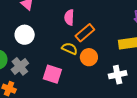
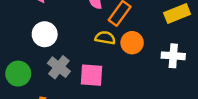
gray cross: (20, 66) -> (59, 67), moved
white cross: (118, 75) -> (173, 56), turned 30

